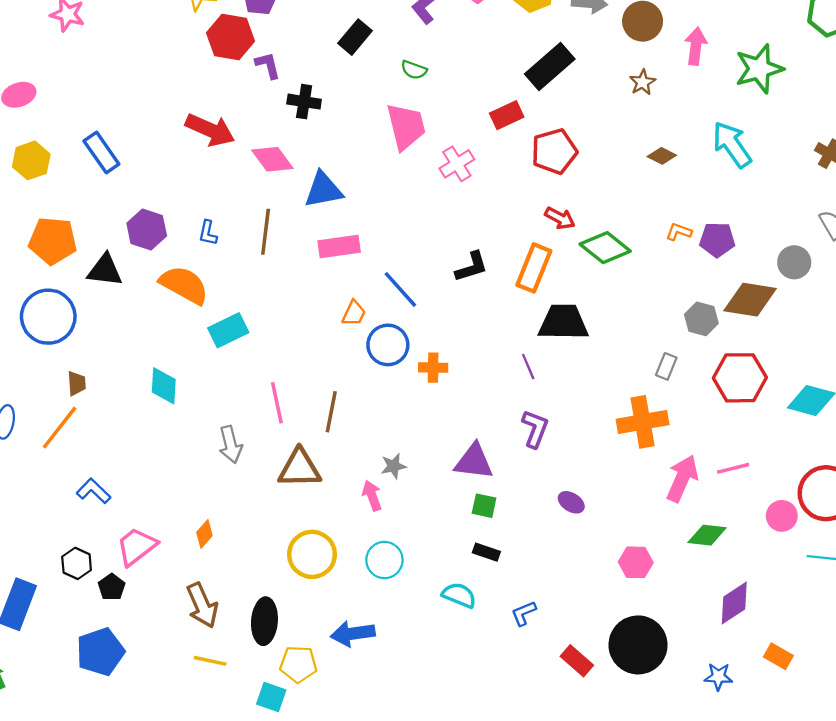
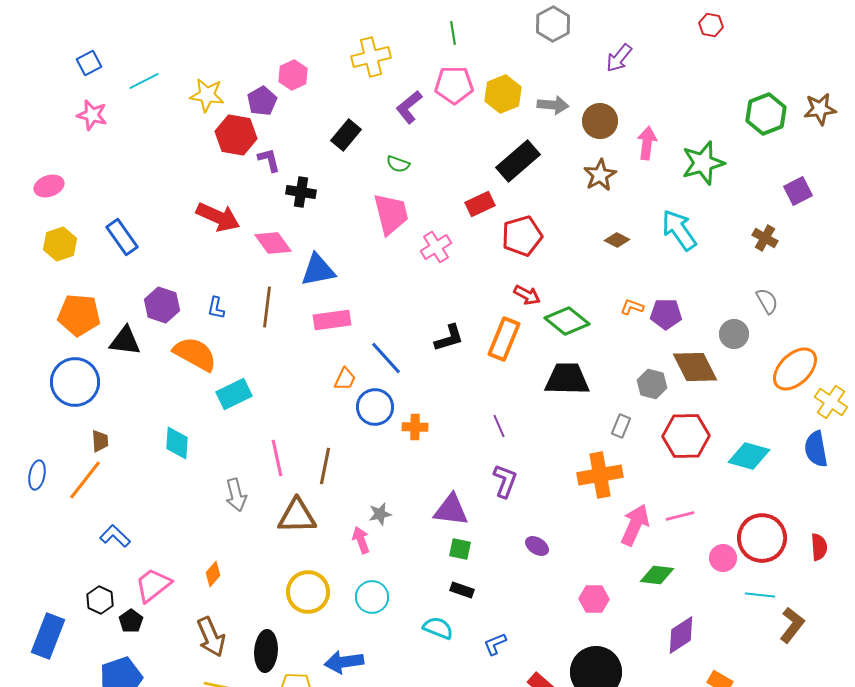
brown star: (643, 82) -> (600, 175), size x1.4
brown diamond: (750, 300) -> (695, 367), turned 54
black trapezoid: (563, 322) -> (567, 379), moved

